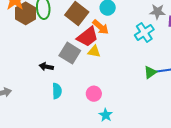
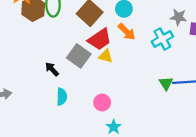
orange arrow: (101, 27) -> (127, 32), moved
black arrow: (46, 67) -> (52, 69), turned 32
green triangle: (150, 72) -> (166, 83), turned -32

